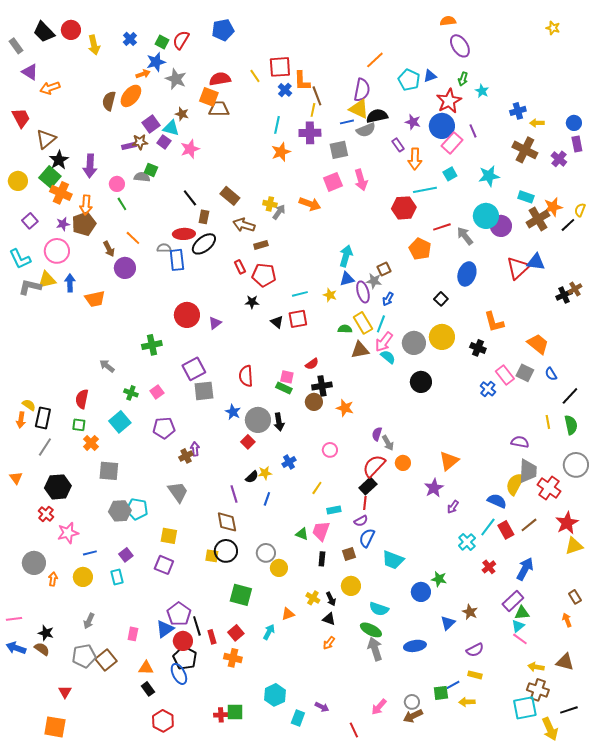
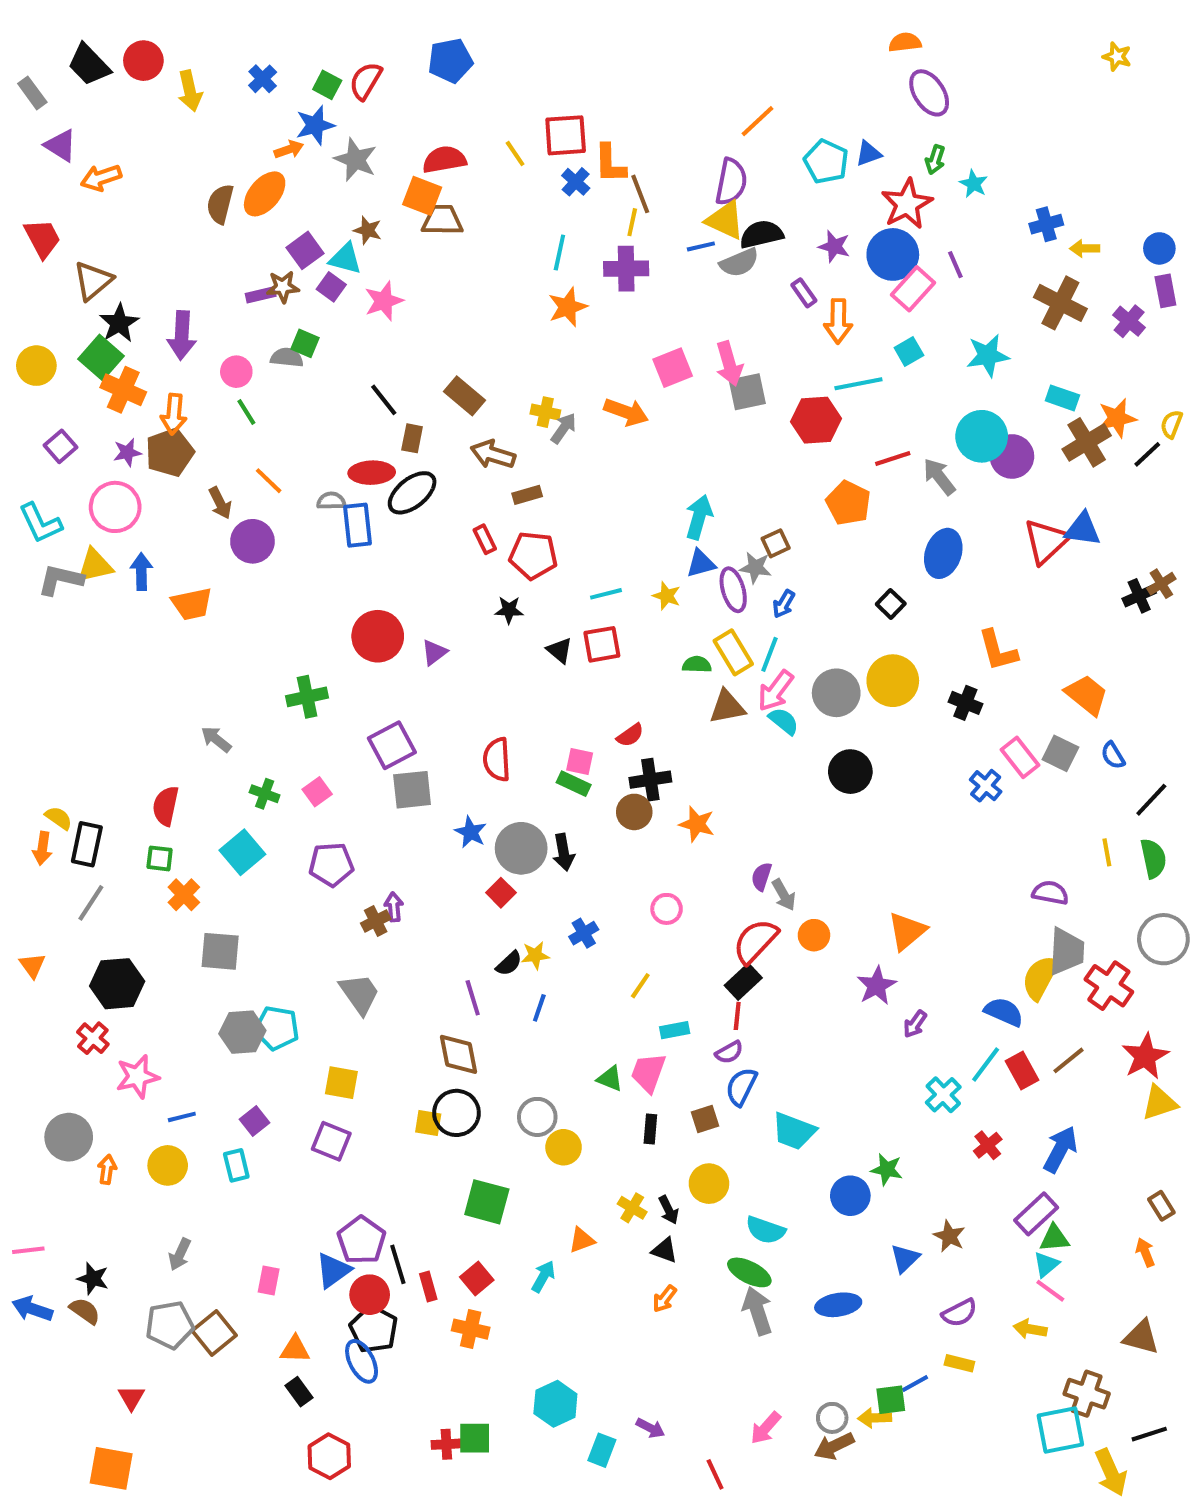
gray square: (339, 150) -> (747, 392), moved
yellow arrow: (536, 667) -> (1030, 1329), moved
yellow arrow: (467, 702) -> (875, 1418), moved

